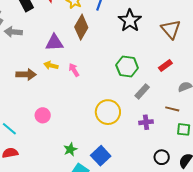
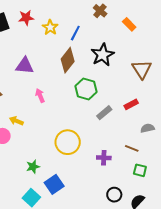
brown diamond: (81, 27) -> (68, 60), moved
yellow arrow: (51, 65) -> (16, 121), moved
green hexagon: (127, 67) -> (86, 89), moved
gray rectangle: (142, 91) -> (104, 113), moved
green star: (70, 149) -> (33, 167), moved

